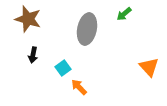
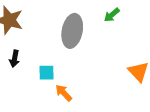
cyan square: (63, 68) -> (47, 73), turned 35

